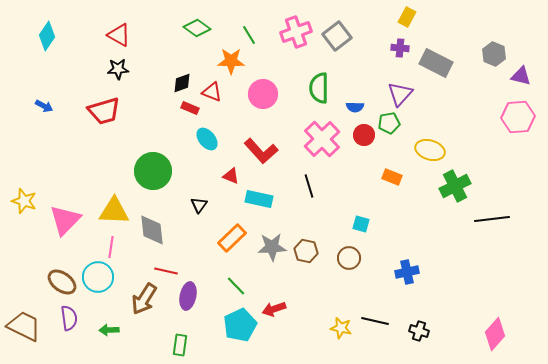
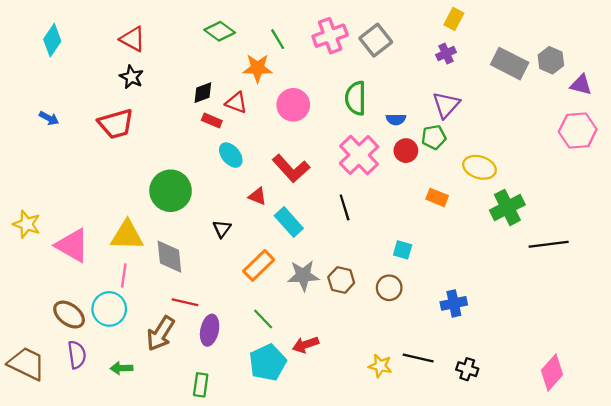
purple cross: (400, 48) -> (446, 54), turned -30
gray rectangle: (436, 63) -> (510, 64), moved
black star: (118, 69) -> (131, 77), turned 30
cyan rectangle: (259, 199) -> (289, 222), turned 36
pink triangle: (65, 220) -> (72, 245), turned -44

